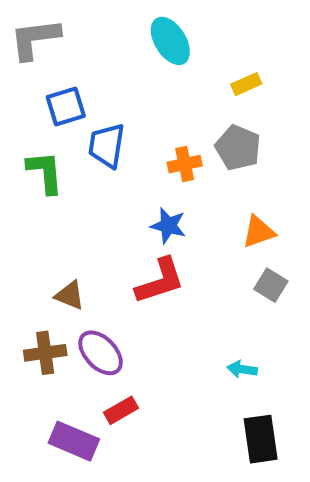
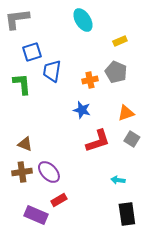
red L-shape: (160, 281) -> (98, 141), moved
brown triangle: (70, 295) -> (25, 144), moved

